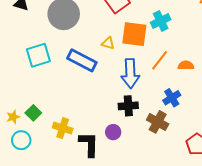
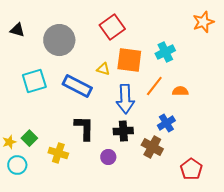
cyan cross: (161, 21) -> (165, 52), moved
black L-shape: (89, 144) -> (84, 128), moved

